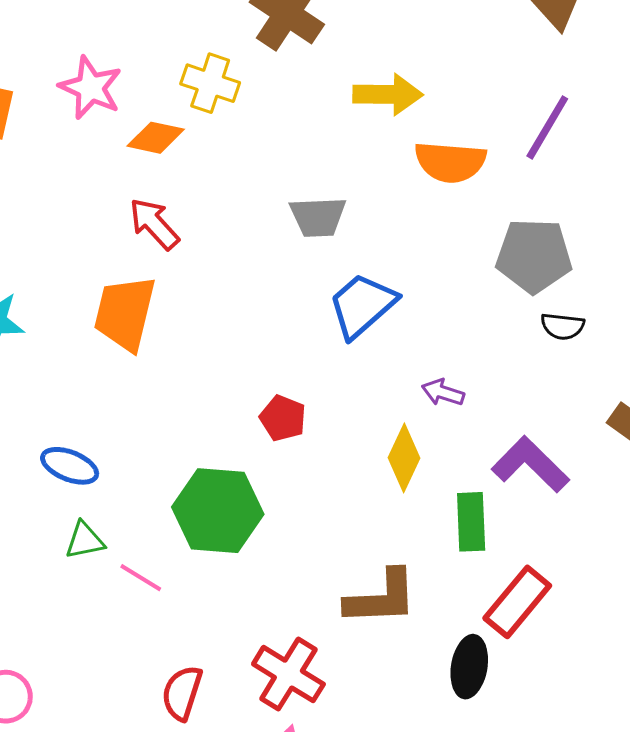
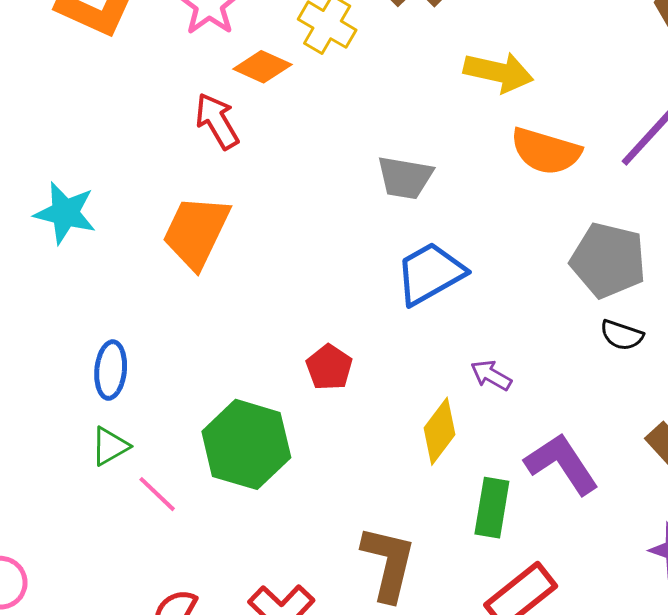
red arrow: (154, 224) -> (217, 121), moved
blue ellipse: (70, 466) -> (111, 370), turned 62
green triangle: (85, 540) -> (110, 446), turned -30
brown L-shape: (381, 598) -> (388, 563), turned -86

